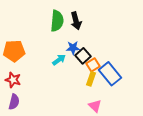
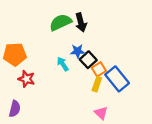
green semicircle: (57, 21) -> (61, 22), turned -120
cyan arrow: (59, 60) -> (63, 64), turned -88
red star: (13, 80) -> (26, 79), moved

